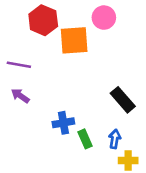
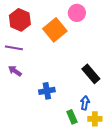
red hexagon: (43, 20) -> (20, 20), moved
orange square: (74, 40) -> (55, 30), turned -35
green rectangle: (85, 139) -> (72, 117), moved

